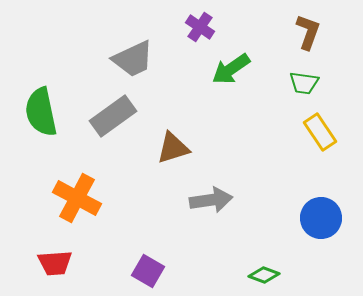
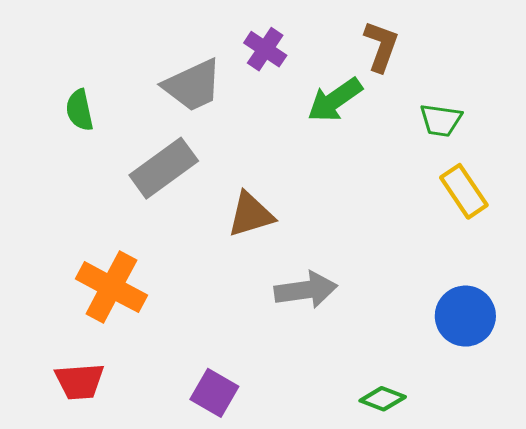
purple cross: (200, 27) -> (265, 49), moved
brown L-shape: (308, 32) -> (381, 46), moved
green semicircle: (41, 112) -> (80, 110), moved, size x0.6

